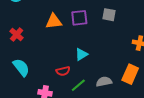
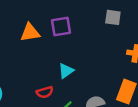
gray square: (109, 15) -> (113, 17), moved

